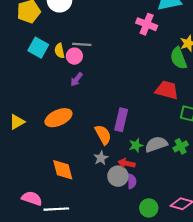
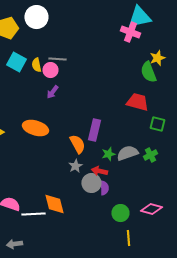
pink cross: (147, 24) -> (130, 32), moved
orange ellipse: (58, 118) -> (35, 128), turned 40
orange diamond: (63, 170) -> (54, 204), moved

